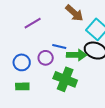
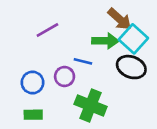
brown arrow: (74, 13) -> (120, 19), moved
green arrow: (77, 55) -> (105, 41), moved

